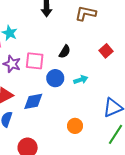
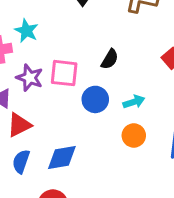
blue diamond: (33, 101) -> (62, 157), moved
orange circle: (75, 126) -> (134, 135), moved

